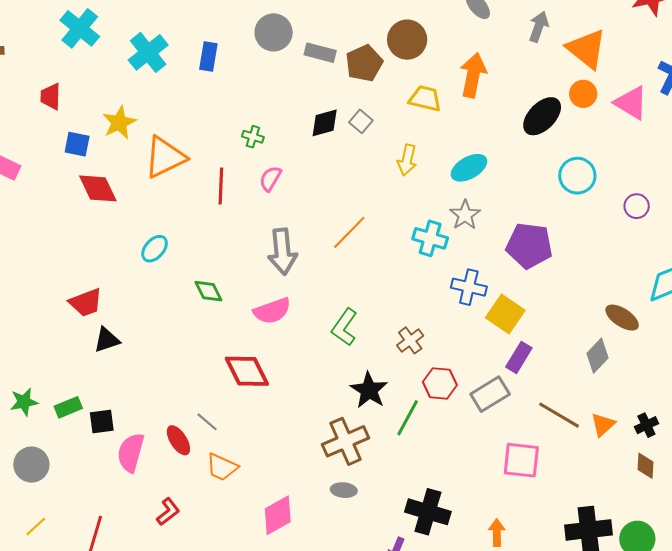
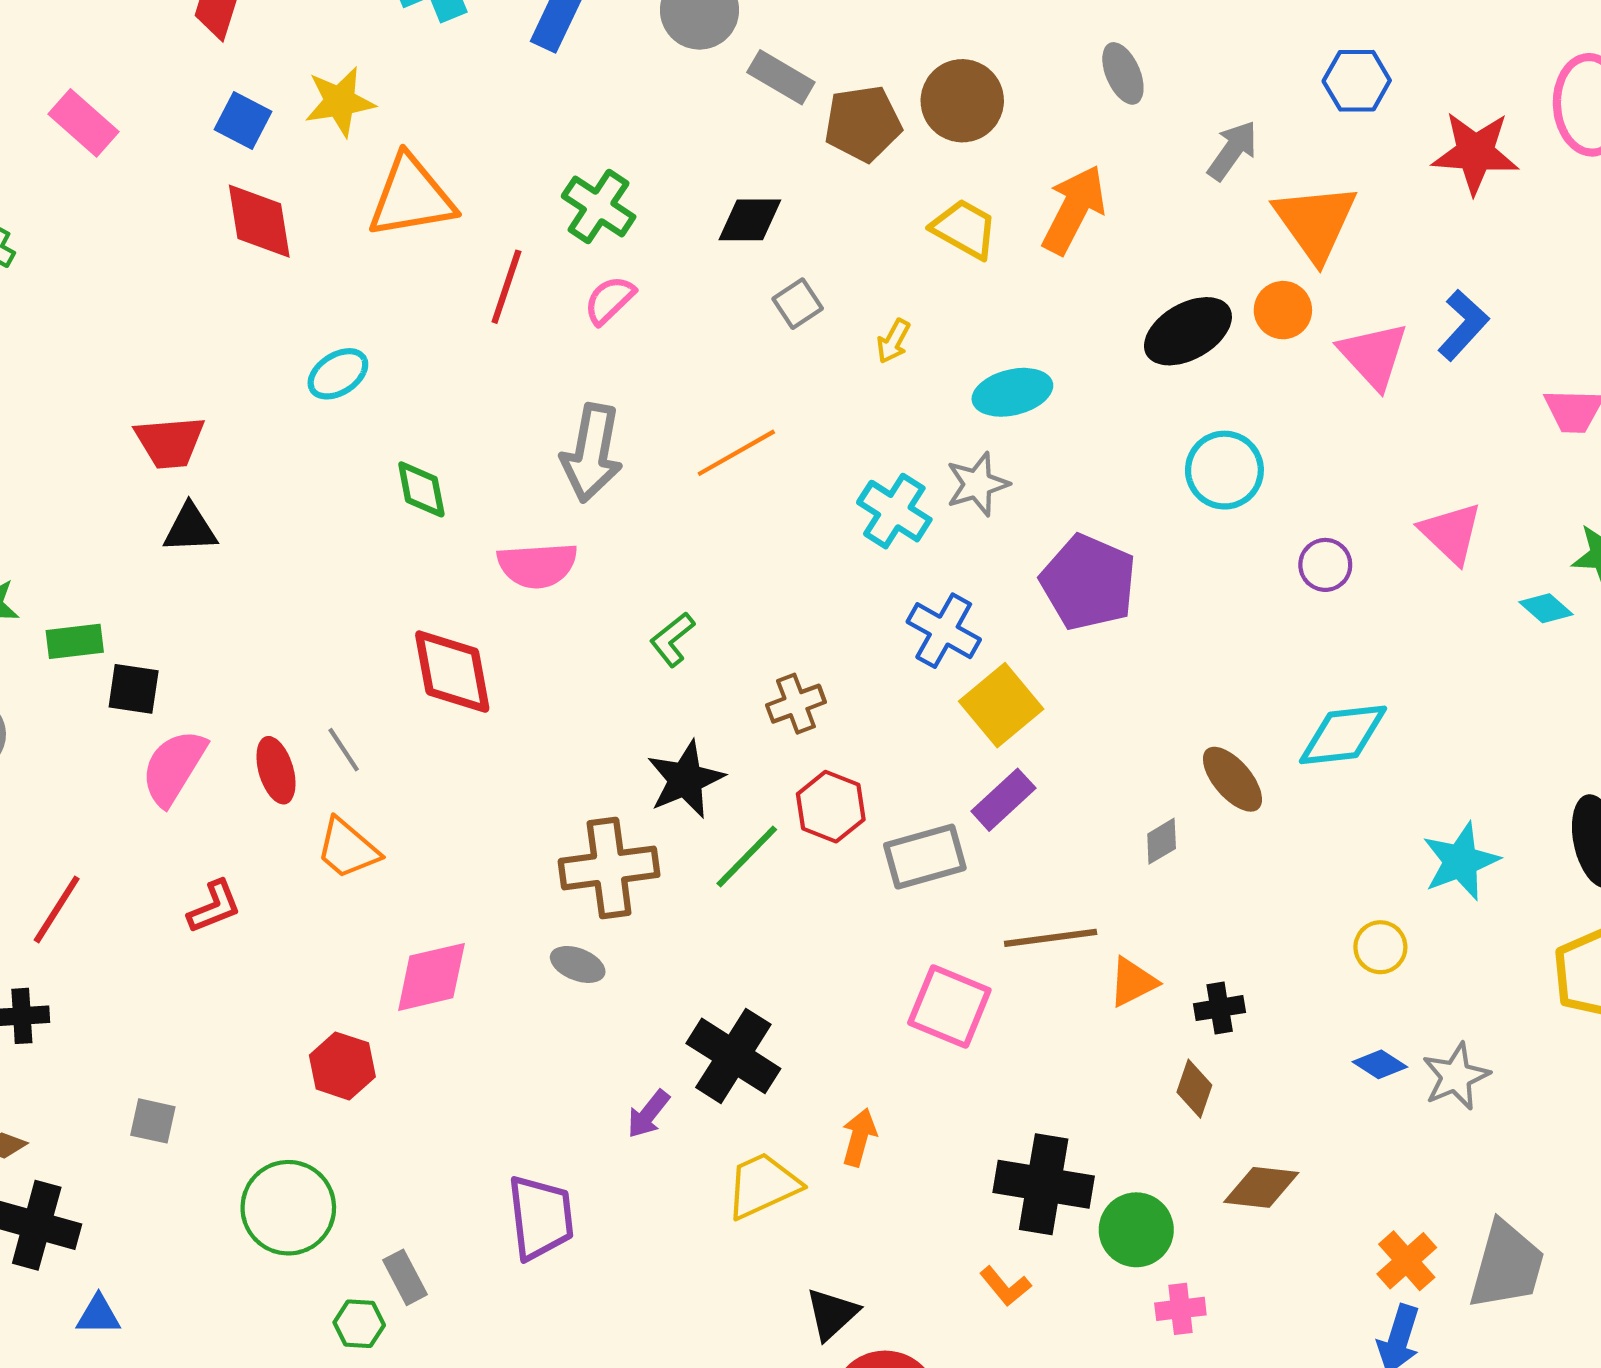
gray square: (361, 121) -> (798, 304), moved
green cross: (253, 137) -> (599, 206), size x1.6
yellow arrow: (407, 160) -> (893, 341), size x0.7
green L-shape: (344, 327) -> (672, 639), size x0.7
gray diamond: (598, 356) -> (1162, 841), size x0.7
brown line: (559, 415) -> (1051, 938), turned -54

